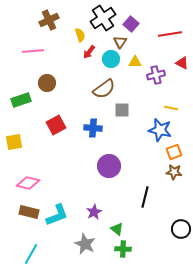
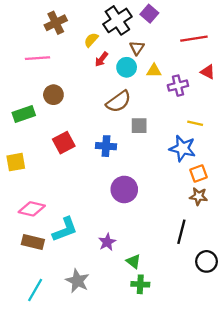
purple square: (131, 24) -> (149, 14), moved
yellow semicircle: (80, 35) -> (91, 40), turned -120
black line: (145, 197) -> (181, 232), moved
cyan L-shape: (57, 215) -> (65, 229), moved
gray star: (85, 244) -> (77, 281), moved

